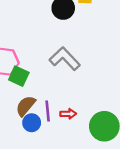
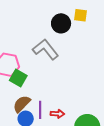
gray L-shape: (65, 59) -> (46, 49), moved

